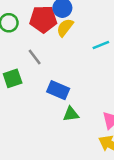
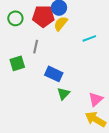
gray line: (35, 57) -> (36, 47), turned 48
green triangle: (71, 114) -> (63, 94), turned -40

